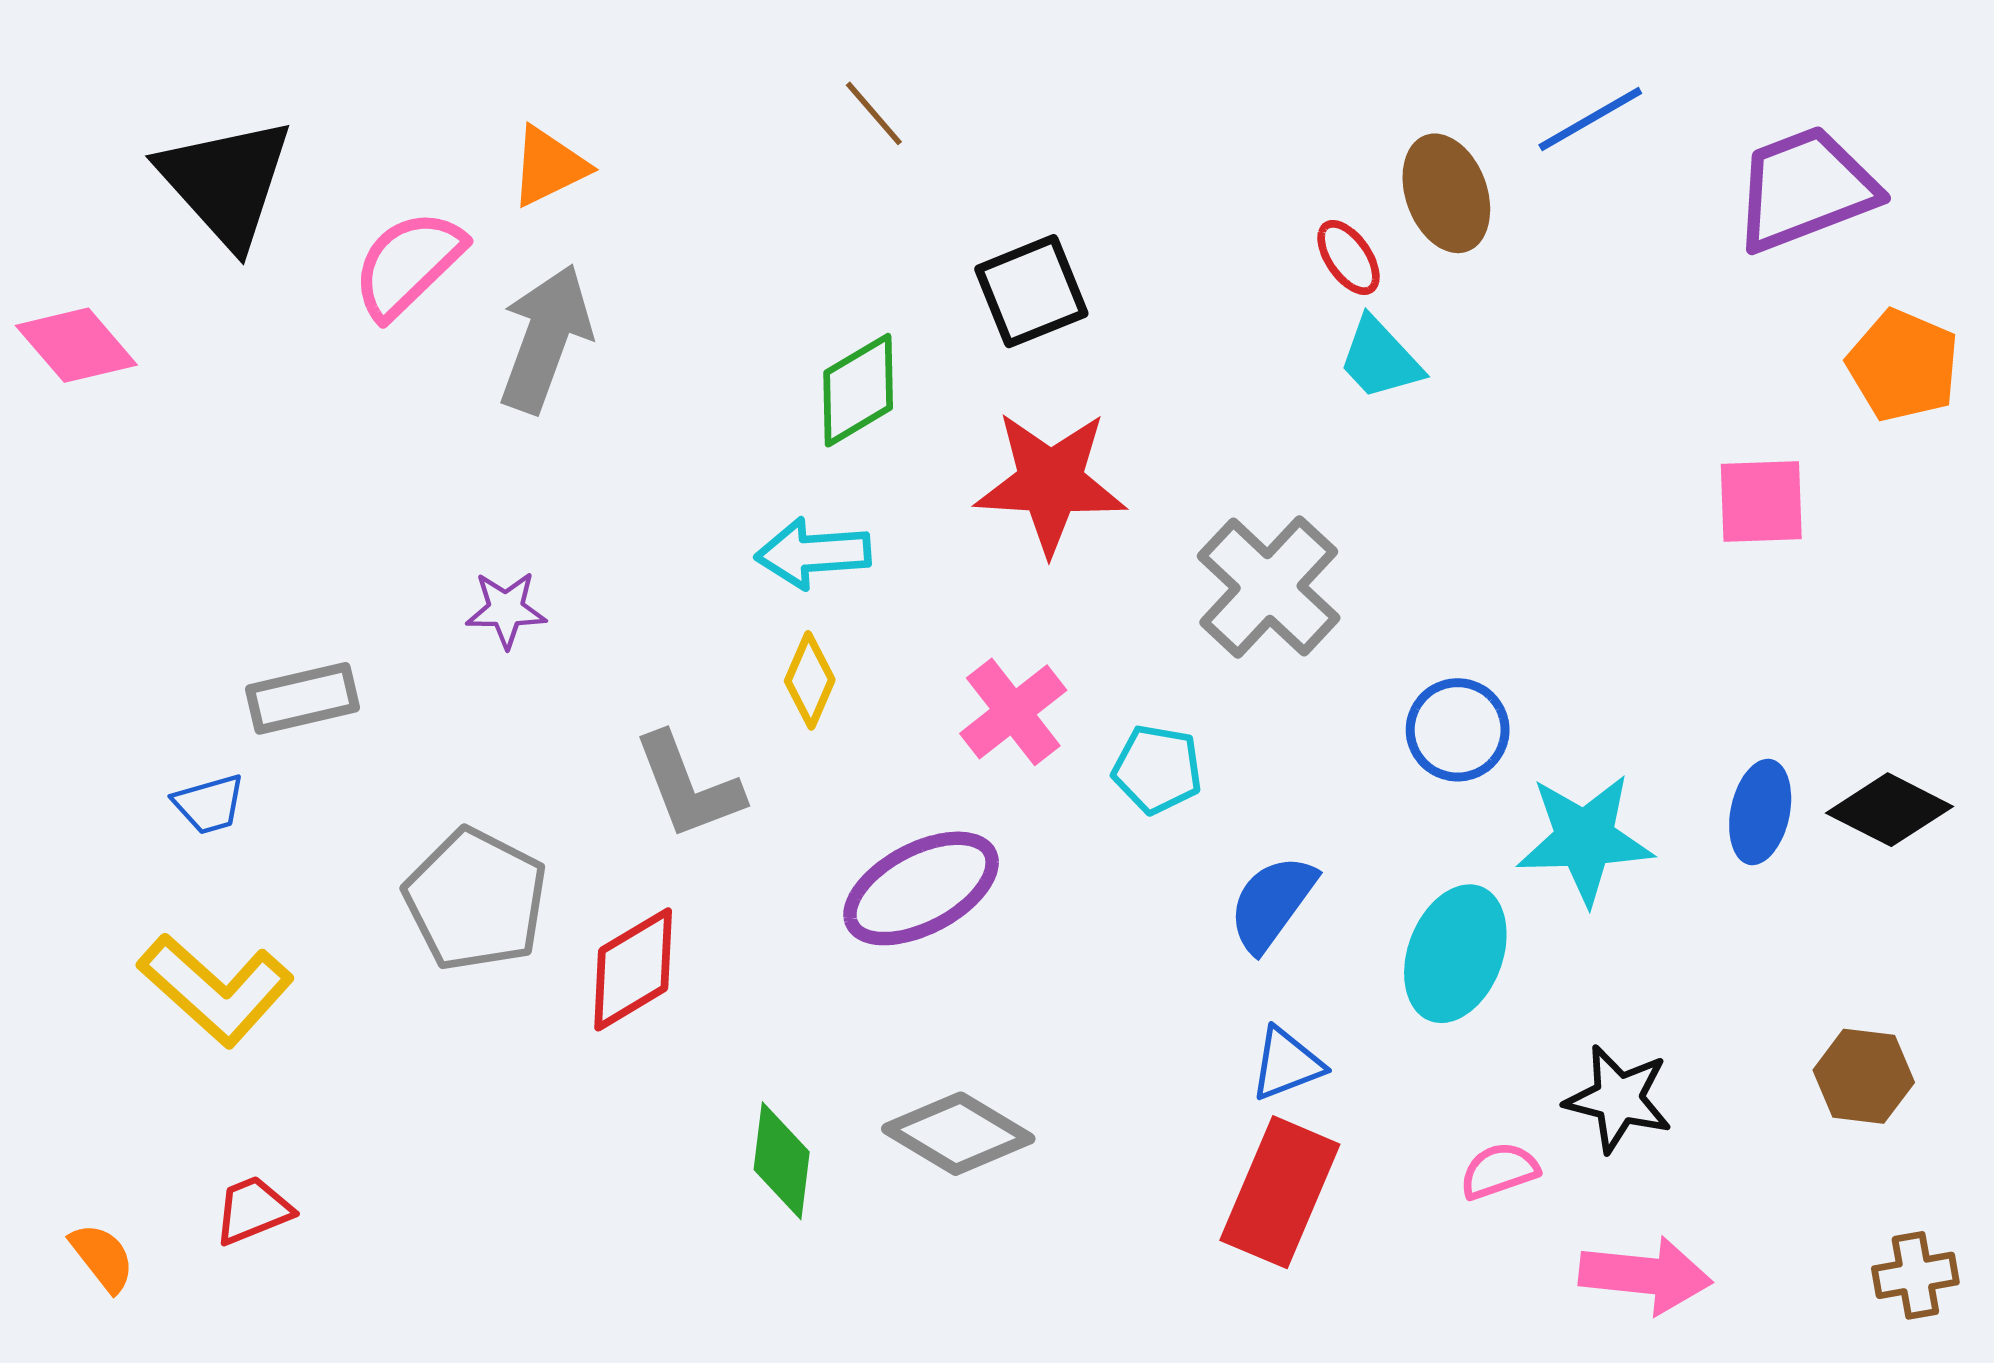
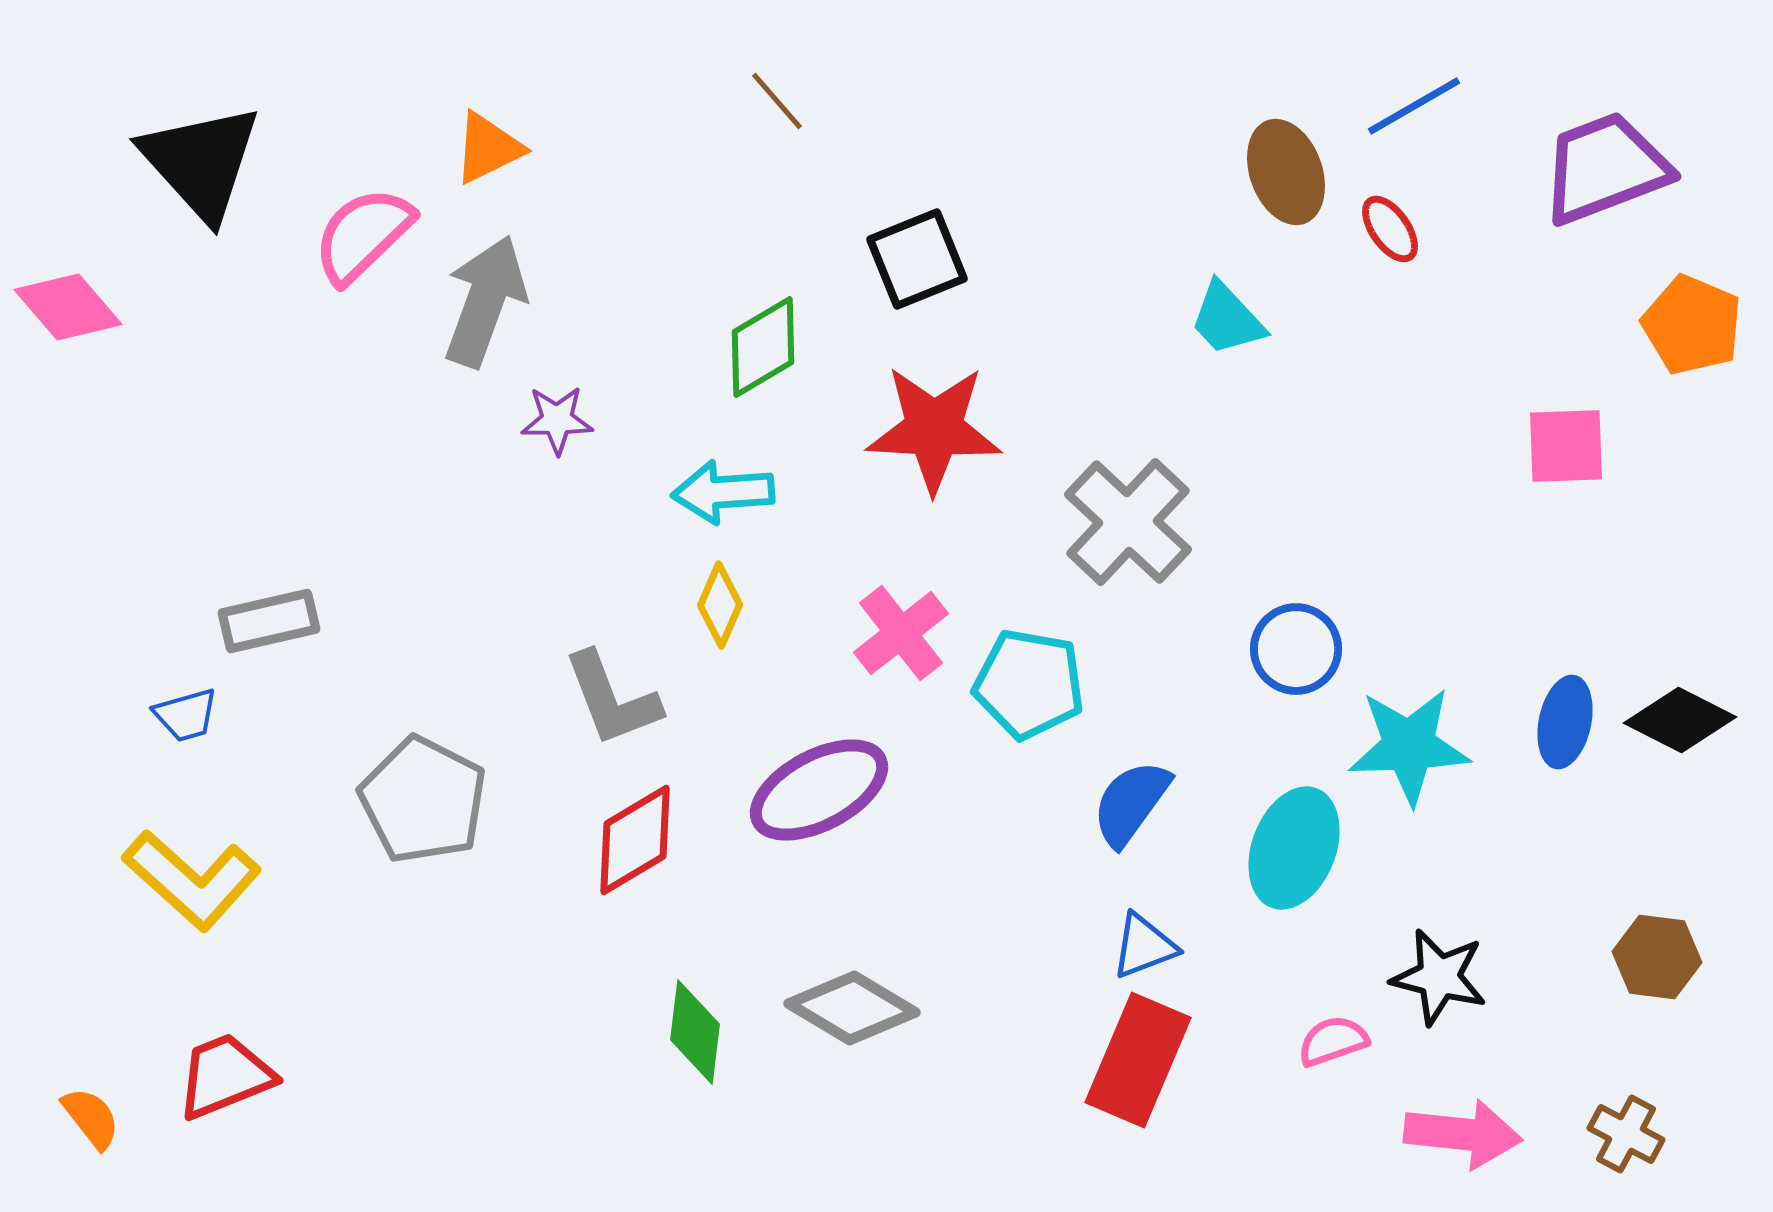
red ellipse: (1348, 257) -> (1390, 229), moved
purple star: (506, 610) -> (557, 420), moved
cyan pentagon: (1157, 769) -> (1029, 684), size x1.4
red diamond: (633, 969) -> (635, 840), moved
red trapezoid: (253, 1210) -> (225, 1076), size x1.4
brown cross: (1915, 1275) -> (1626, 1134), moved, turned 38

